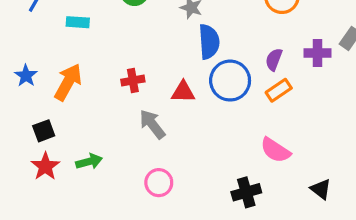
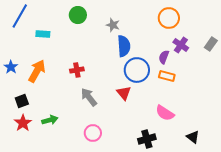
purple cross: (318, 53) -> (181, 45), moved, turned 35
orange rectangle: (279, 90) -> (167, 76), turned 49
red triangle: (183, 92) -> (124, 93), moved, turned 49

